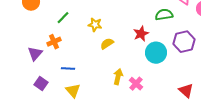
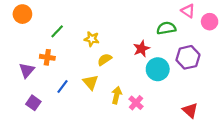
orange cross: (54, 42) -> (47, 57), turned 32
blue line: (68, 69) -> (62, 87), turned -56
yellow triangle: (73, 91) -> (91, 82), moved

